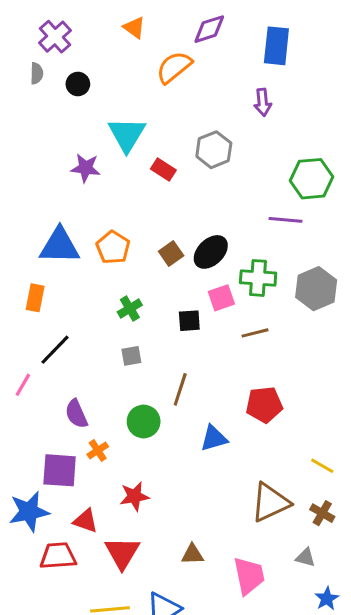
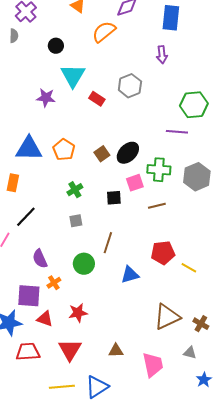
black circle: (78, 84) -> (56, 46), moved
yellow line: (322, 466) -> (189, 268), moved
red triangle: (86, 521) -> (45, 319), moved

